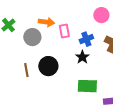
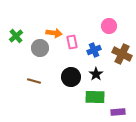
black star: (82, 57) -> (96, 74), moved
black circle: (48, 66) -> (71, 77), moved
brown line: (26, 70) -> (34, 81), turned -64

